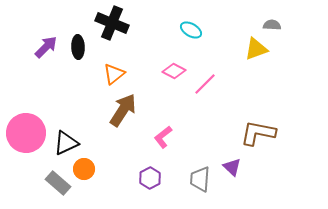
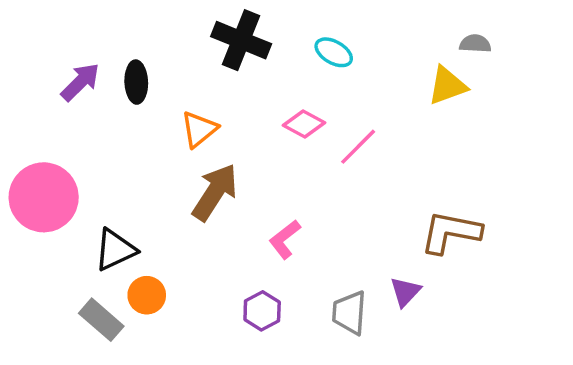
black cross: (112, 23) -> (241, 40), moved
pink circle: (26, 133) -> (44, 197), moved
purple triangle: (232, 167) -> (405, 292), turned 30

